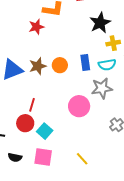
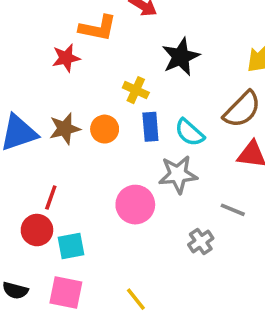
yellow cross: (113, 43) -> (136, 90), moved, turned 32
cyan semicircle: (107, 65) -> (190, 133), turned 48
cyan square: (45, 131) -> (71, 246), turned 35

